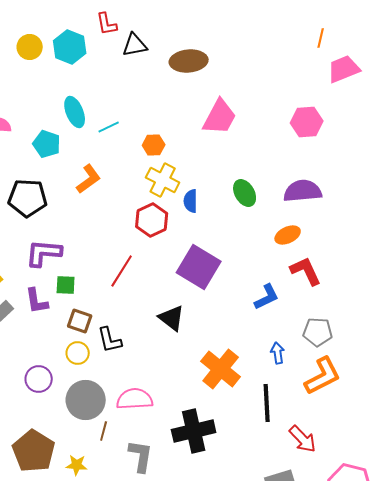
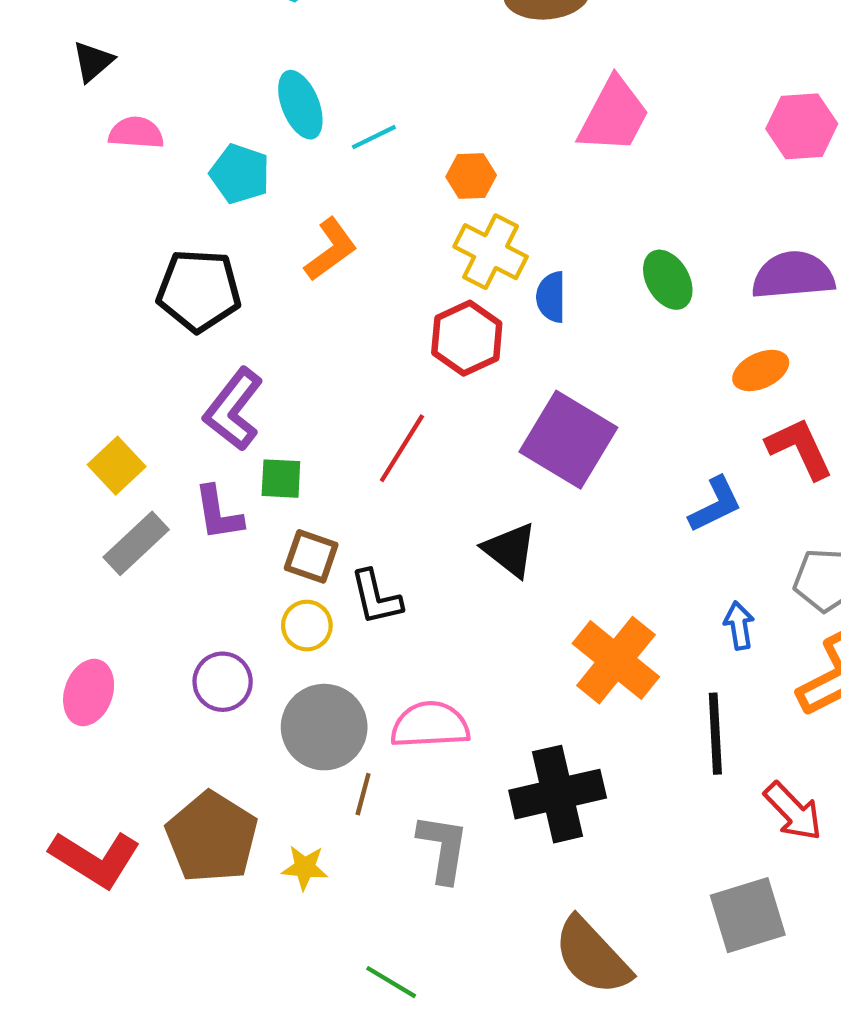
purple L-shape: (44, 253) -> (233, 409), turned -57

